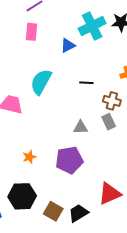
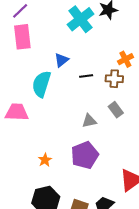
pink rectangle: (32, 32) -> (22, 37), size x1.4
blue triangle: (68, 45) -> (61, 60), moved
brown cross: (112, 101) -> (114, 79), moved

